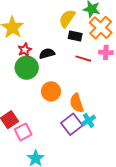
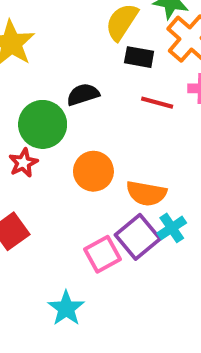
red star: (25, 50) -> (23, 163), moved
orange semicircle: (77, 103) -> (146, 193), turned -60
pink square: (23, 132) -> (102, 254), moved

